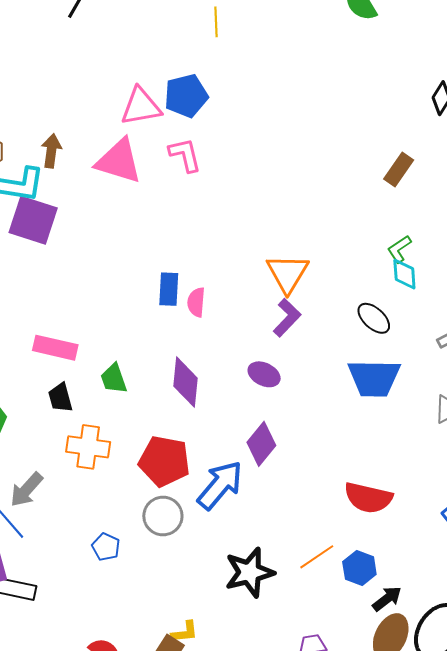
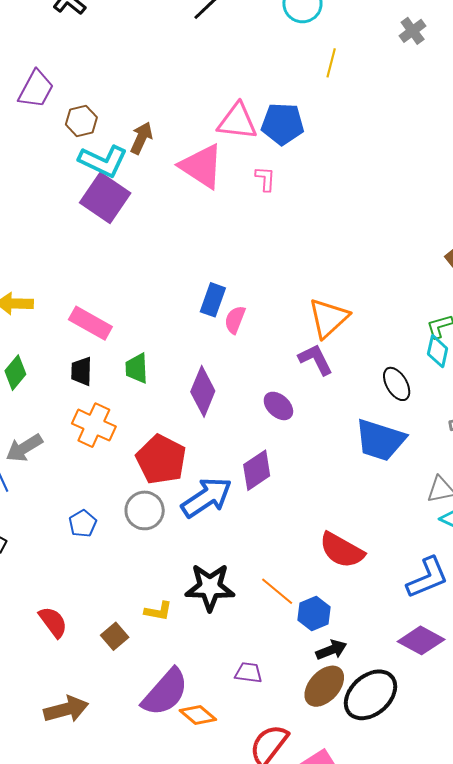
pink L-shape: (185, 155) -> (265, 179), size x0.7
purple L-shape: (287, 318) -> (316, 359), turned -87
orange line: (317, 557) -> (277, 591), turned 57
yellow L-shape: (185, 632) -> (158, 611), moved

